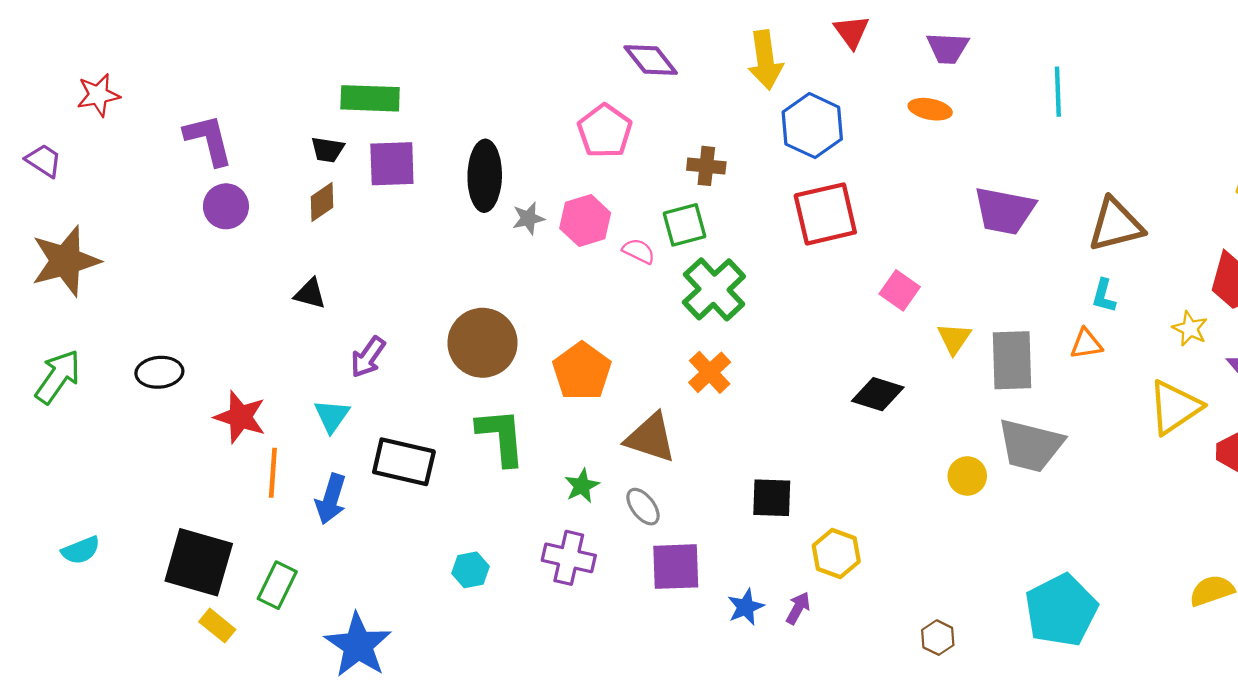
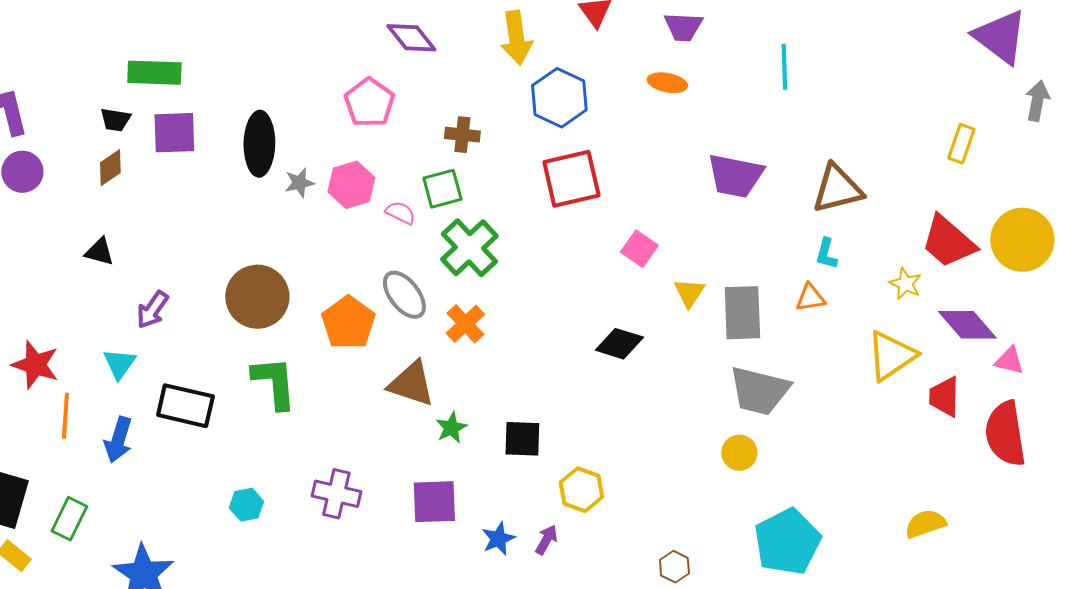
yellow circle: (967, 476) -> (739, 453), moved
green star: (582, 486) -> (451, 428), moved
gray ellipse: (643, 507) -> (404, 295), moved, size x1.4

